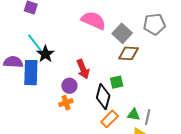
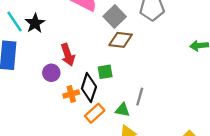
black star: (45, 54) -> (35, 23), moved
orange cross: (66, 103) -> (71, 94), moved
gray line: (148, 117) -> (140, 97), moved

